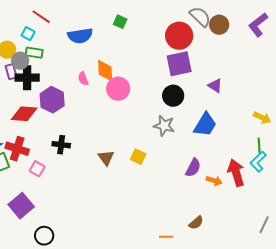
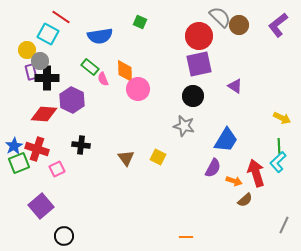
cyan square: (28, 34) -> (48, 34), size x1.5
green rectangle: (34, 53) -> (90, 67), moved, turned 30
blue trapezoid: (205, 125) -> (226, 140), moved
pink square: (37, 169) -> (57, 169), turned 35
brown semicircle: (196, 223) -> (245, 200), moved

